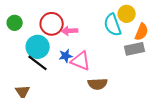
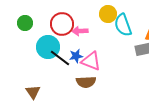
yellow circle: (127, 14) -> (108, 14), moved
black line: (38, 63) -> (60, 58), moved
brown semicircle: (98, 84) -> (86, 82), moved

